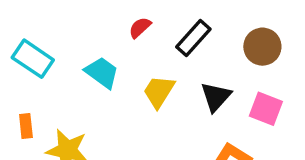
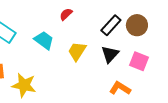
black rectangle: (193, 38) -> (111, 25), moved

